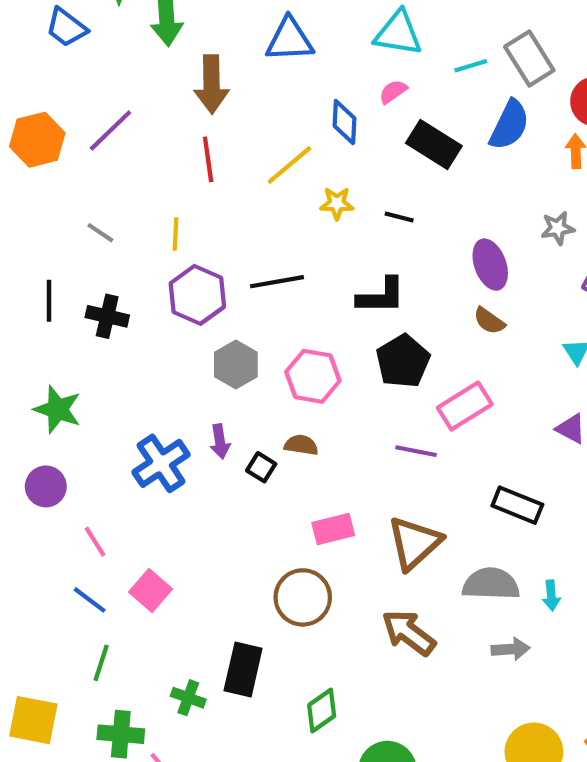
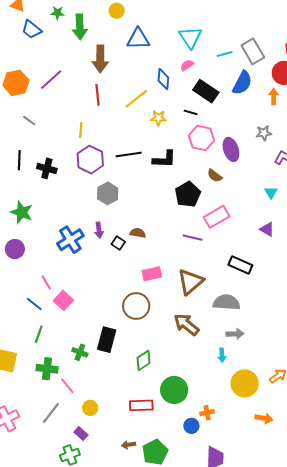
cyan triangle: (398, 33) -> (190, 37), turned 45
black line: (399, 217) -> (191, 112), moved
gray line: (100, 233) -> (29, 121), moved
black L-shape: (381, 296) -> (164, 159), moved
brown semicircle: (489, 321) -> (215, 176), moved
pink hexagon: (313, 376) -> (201, 138), moved
pink line: (95, 542) -> (46, 283), moved
cyan arrow: (551, 595) -> (222, 355), moved

